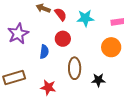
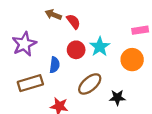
cyan star: (85, 18) -> (100, 47), moved, turned -30
brown ellipse: (75, 68) -> (90, 84), turned 50
brown rectangle: (14, 77) -> (30, 83), moved

